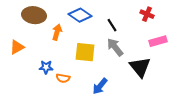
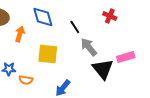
blue diamond: (80, 15) -> (43, 17), turned 40
pink rectangle: (158, 41) -> (126, 57), moved
gray arrow: (115, 47) -> (89, 47), moved

